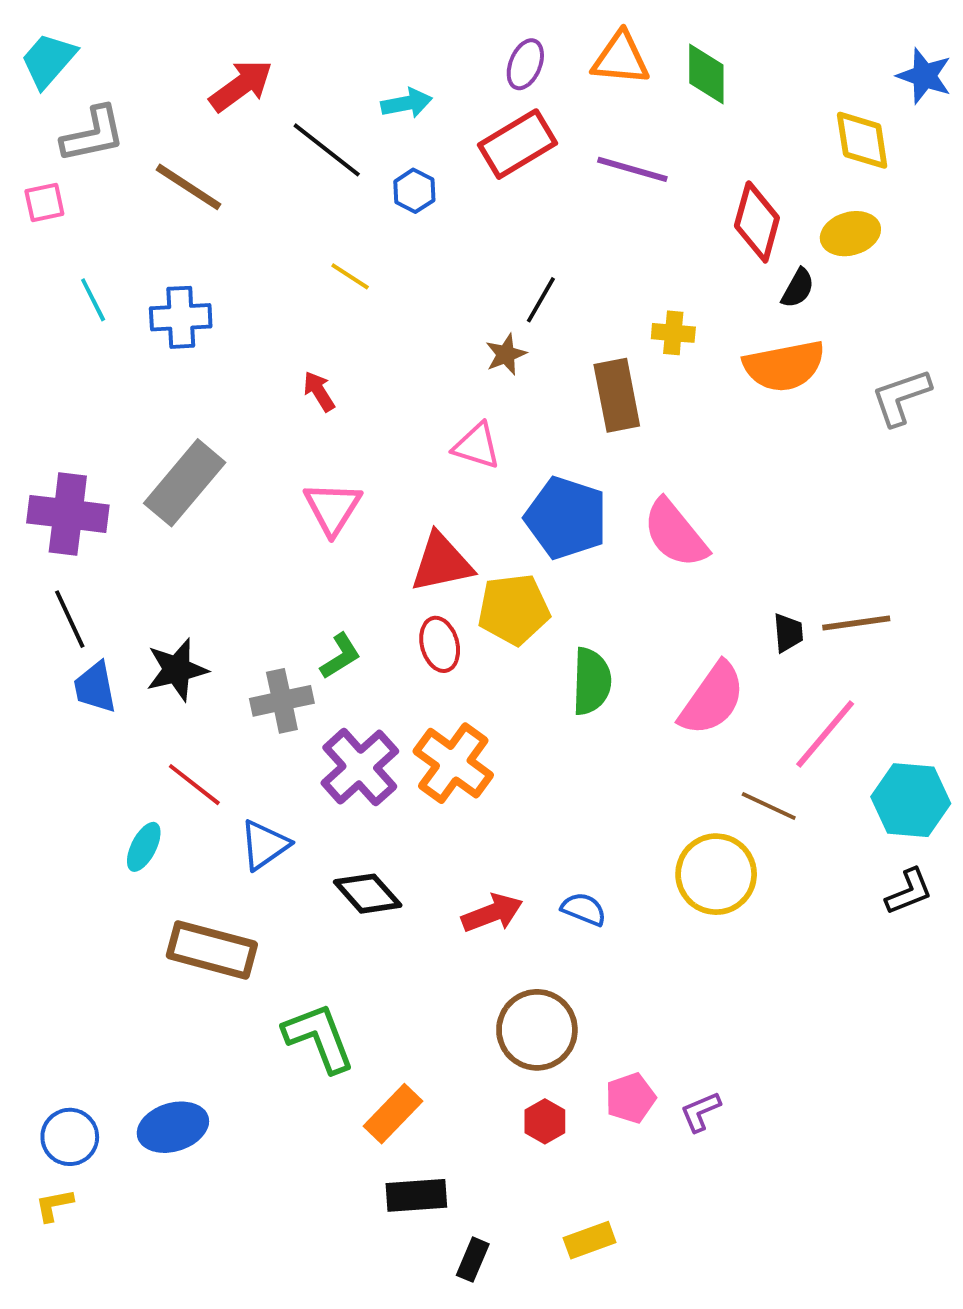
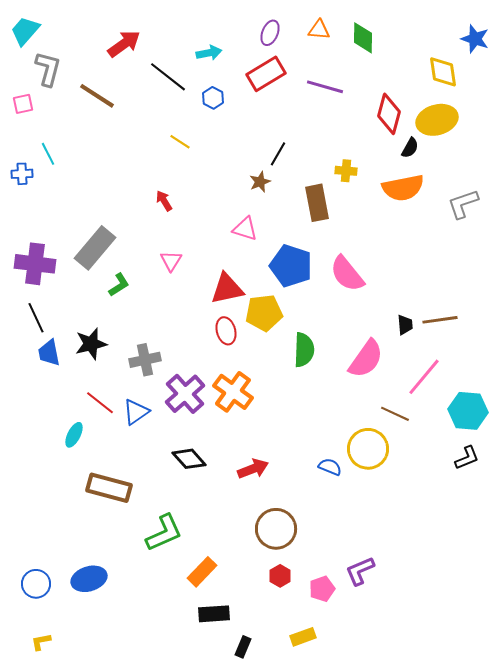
orange triangle: (621, 58) -> (319, 30), size x0.7
gray L-shape: (93, 134) -> (48, 69), turned -63
yellow ellipse: (850, 234) -> (437, 120), size x1.4
blue cross: (181, 317) -> (22, 174), moved, size x0.7
pink triangle: (333, 508) -> (171, 261), size x0.7
green L-shape: (340, 656) -> (119, 285), moved
blue triangle: (264, 845) -> (136, 412), moved
blue semicircle: (584, 909) -> (330, 467), moved
green L-shape: (319, 1038) -> (164, 533), turned 87
pink pentagon: (630, 1098) -> (322, 589), moved
purple L-shape: (701, 1112) -> (360, 571), size x1.4
yellow L-shape: (54, 1205) -> (41, 642), moved

